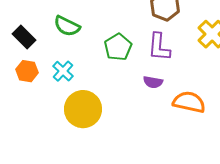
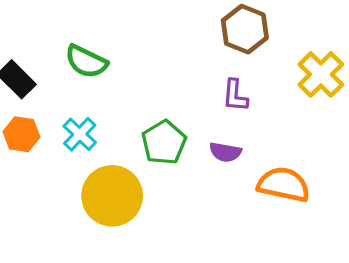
green pentagon: (118, 47) -> (164, 142), moved
purple L-shape: (159, 47) -> (235, 95), size x0.7

